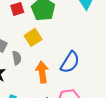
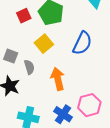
blue semicircle: (70, 62) -> (82, 43), moved

